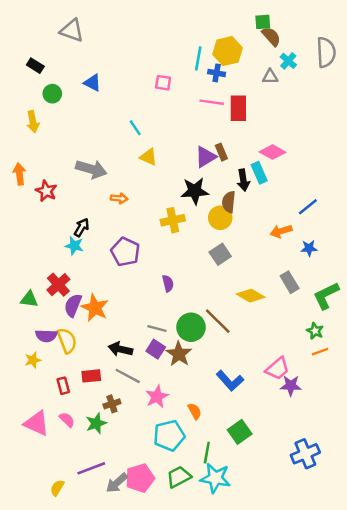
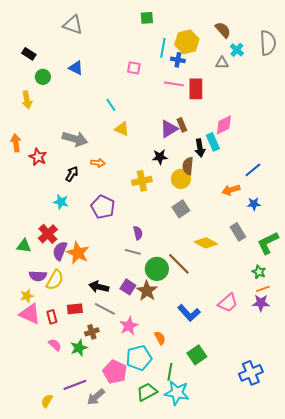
green square: (263, 22) -> (147, 18), moved
gray triangle: (72, 30) -> (73, 25), moved
pink diamond: (272, 152) -> (224, 125), turned -55
black star: (195, 191) -> (160, 157), size x0.7
black arrow: (82, 227) -> (72, 174), moved
gray line: (157, 328) -> (133, 252), moved
yellow semicircle: (67, 341) -> (55, 280), turned 50
purple star: (291, 386) -> (261, 303), moved
pink triangle: (36, 423) -> (30, 314), moved
pink pentagon: (140, 478) -> (115, 372), moved, turned -30

